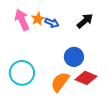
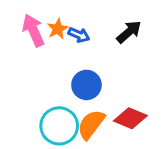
blue circle: (74, 57) -> (86, 85), moved
cyan circle: (22, 73) -> (59, 126), moved

